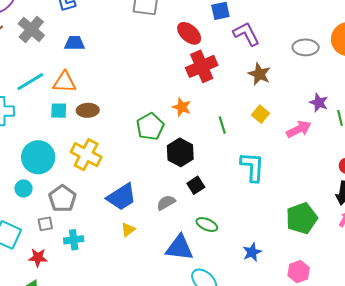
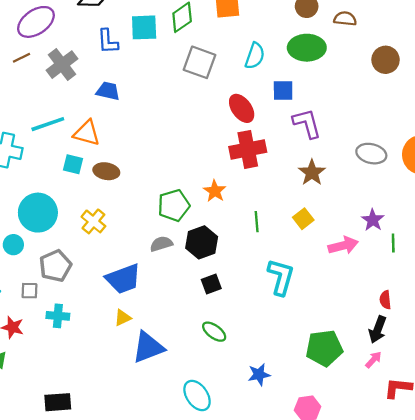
yellow cross: (86, 155) -> (93, 221), size x0.7
gray semicircle: (166, 203) -> (161, 244), moved
blue triangle: (180, 248) -> (148, 347), moved, turned -40

